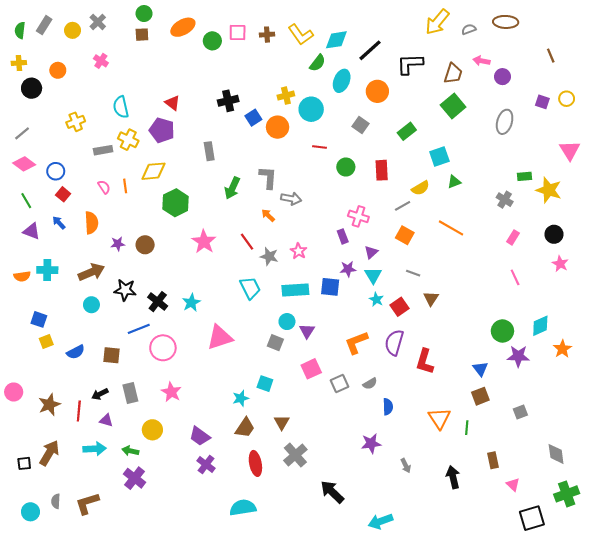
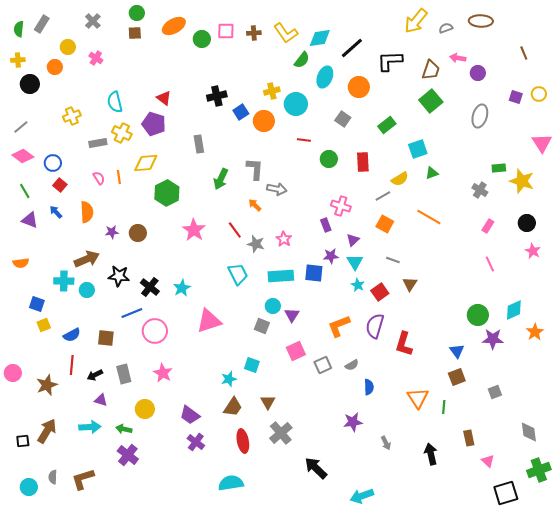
yellow circle: (73, 30) -> (68, 47), moved
cyan cross: (47, 270) -> (64, 281), moved
red line: (79, 411) -> (72, 365), moved

